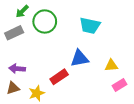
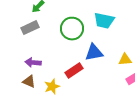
green circle: (45, 22) -> (72, 29), moved
brown triangle: (13, 88) -> (29, 82), turned 40

